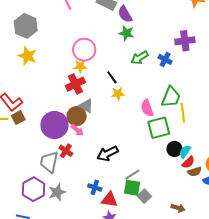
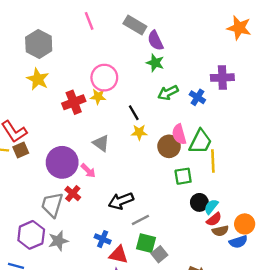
red cross: (75, 84) -> (74, 102), moved
pink semicircle: (147, 108) -> (179, 134), moved
brown circle: (77, 116) -> (169, 146), moved
green square: (159, 128) -> (183, 176), size x0.7
gray line: (132, 175) -> (140, 220), moved

